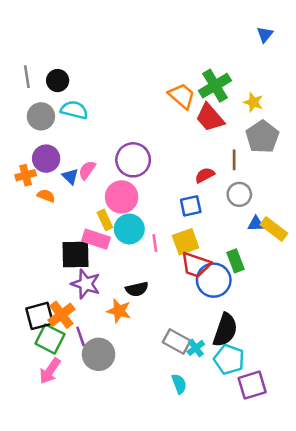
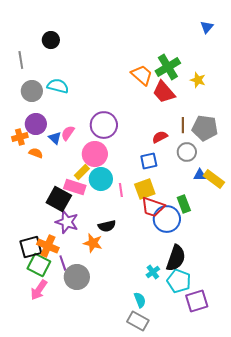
black circle: (58, 81) -> (51, 40), moved
gray pentagon: (262, 137) -> (205, 128), moved, turned -30
yellow rectangle: (105, 220) -> (82, 172), turned 70
black square: (75, 255) -> (59, 199), turned 30
orange cross: (61, 315) -> (48, 246), turned -30
gray rectangle: (177, 342) -> (138, 321), moved

